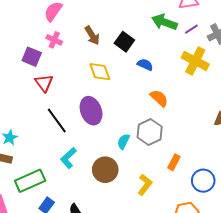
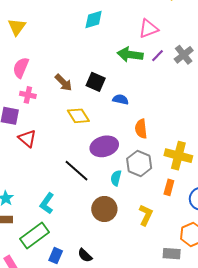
yellow cross: (195, 61) -> (178, 156), moved
orange semicircle: (159, 98) -> (141, 129), turned -126
purple ellipse: (91, 111) -> (104, 146), moved, turned -72
black line: (57, 120) -> (76, 171), moved
cyan L-shape: (68, 158) -> (47, 203), moved

